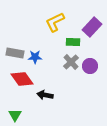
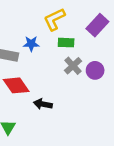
green rectangle: (73, 42) -> (66, 43), moved
blue star: (35, 57) -> (31, 44), moved

